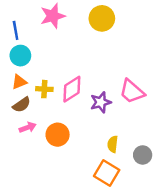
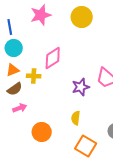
pink diamond: (72, 89) -> (53, 58), moved
orange circle: (58, 135) -> (42, 132), moved
yellow semicircle: (113, 144) -> (76, 118), moved

